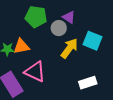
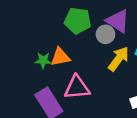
purple triangle: (69, 17) -> (118, 21), size x1.5
pink triangle: (35, 72) -> (77, 88), turned -30

